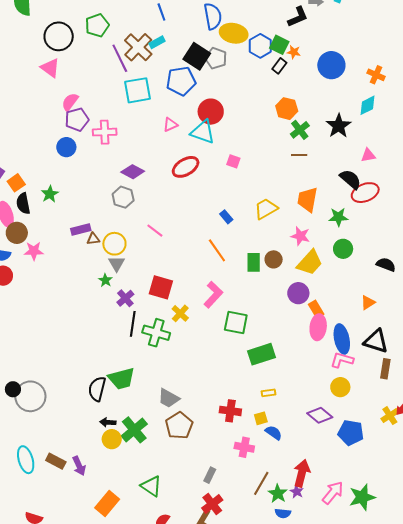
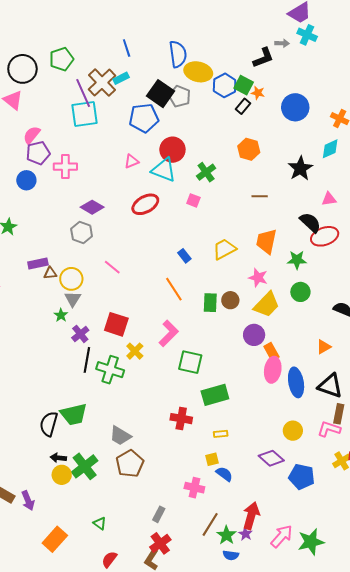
cyan square: (137, 90) -> (85, 114), moved
green cross: (300, 130) -> (206, 172), moved
pink L-shape: (342, 360) -> (329, 429), moved
red cross: (230, 411) -> (181, 419), moved
green triangle: (151, 486) -> (100, 523), size x0.6

